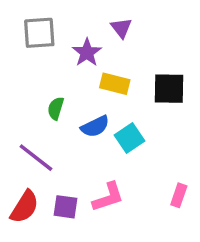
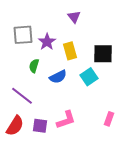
gray square: (39, 33) -> (23, 35), moved
purple star: (87, 53) -> (47, 42), moved
yellow rectangle: (115, 84) -> (70, 51), turned 60
cyan square: (130, 138) -> (89, 77), moved

